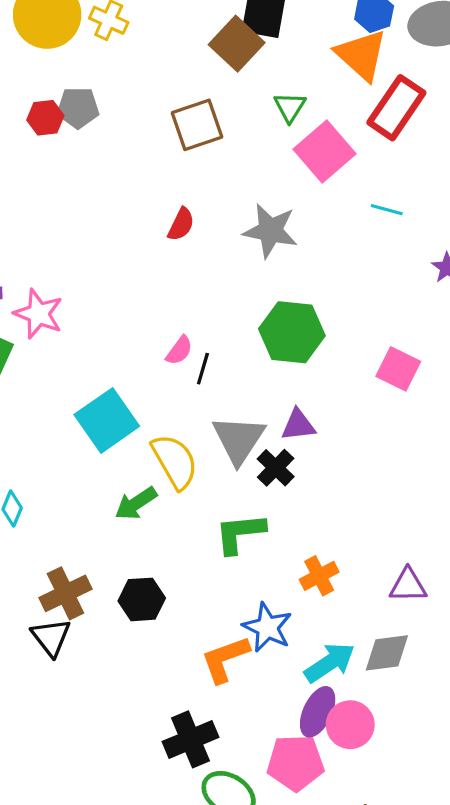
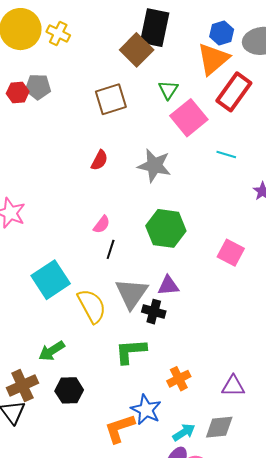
orange triangle: (361, 55) -> (213, 59), turned 36
pink semicircle: (179, 350) -> (102, 225), moved
black cross: (276, 468) -> (154, 312), turned -30
green arrow: (136, 503) -> (52, 351), moved
cyan arrow: (330, 663) -> (184, 432), size x0.7

